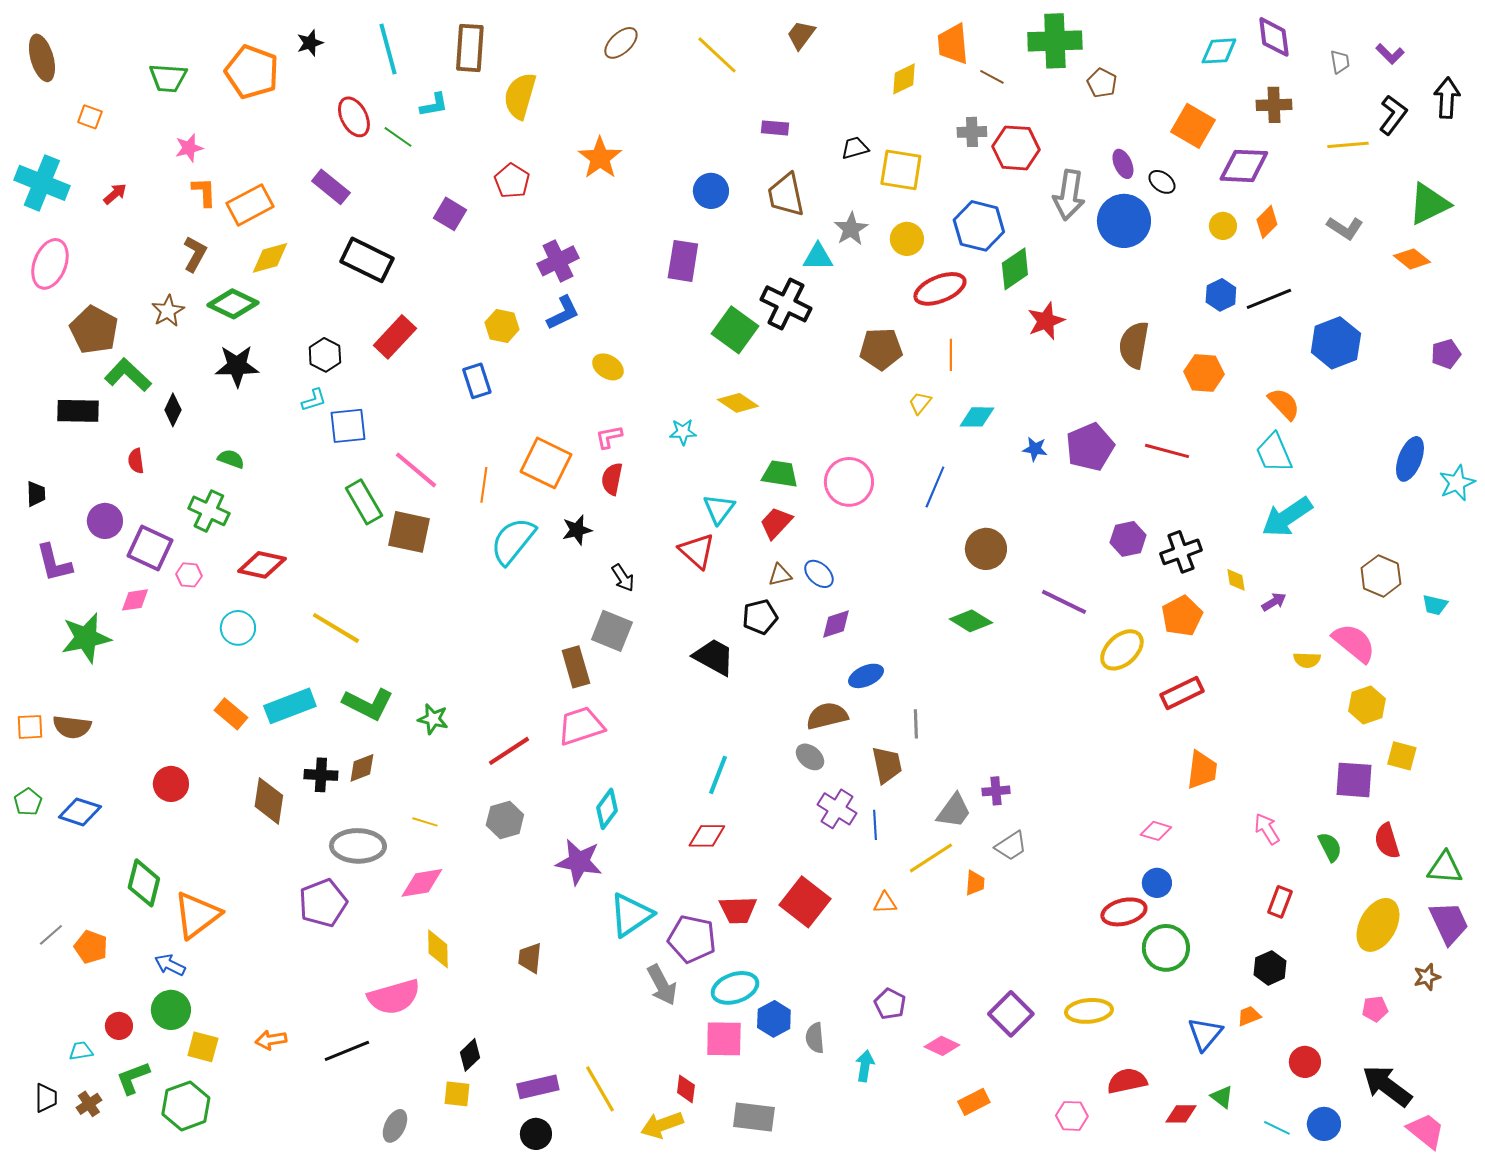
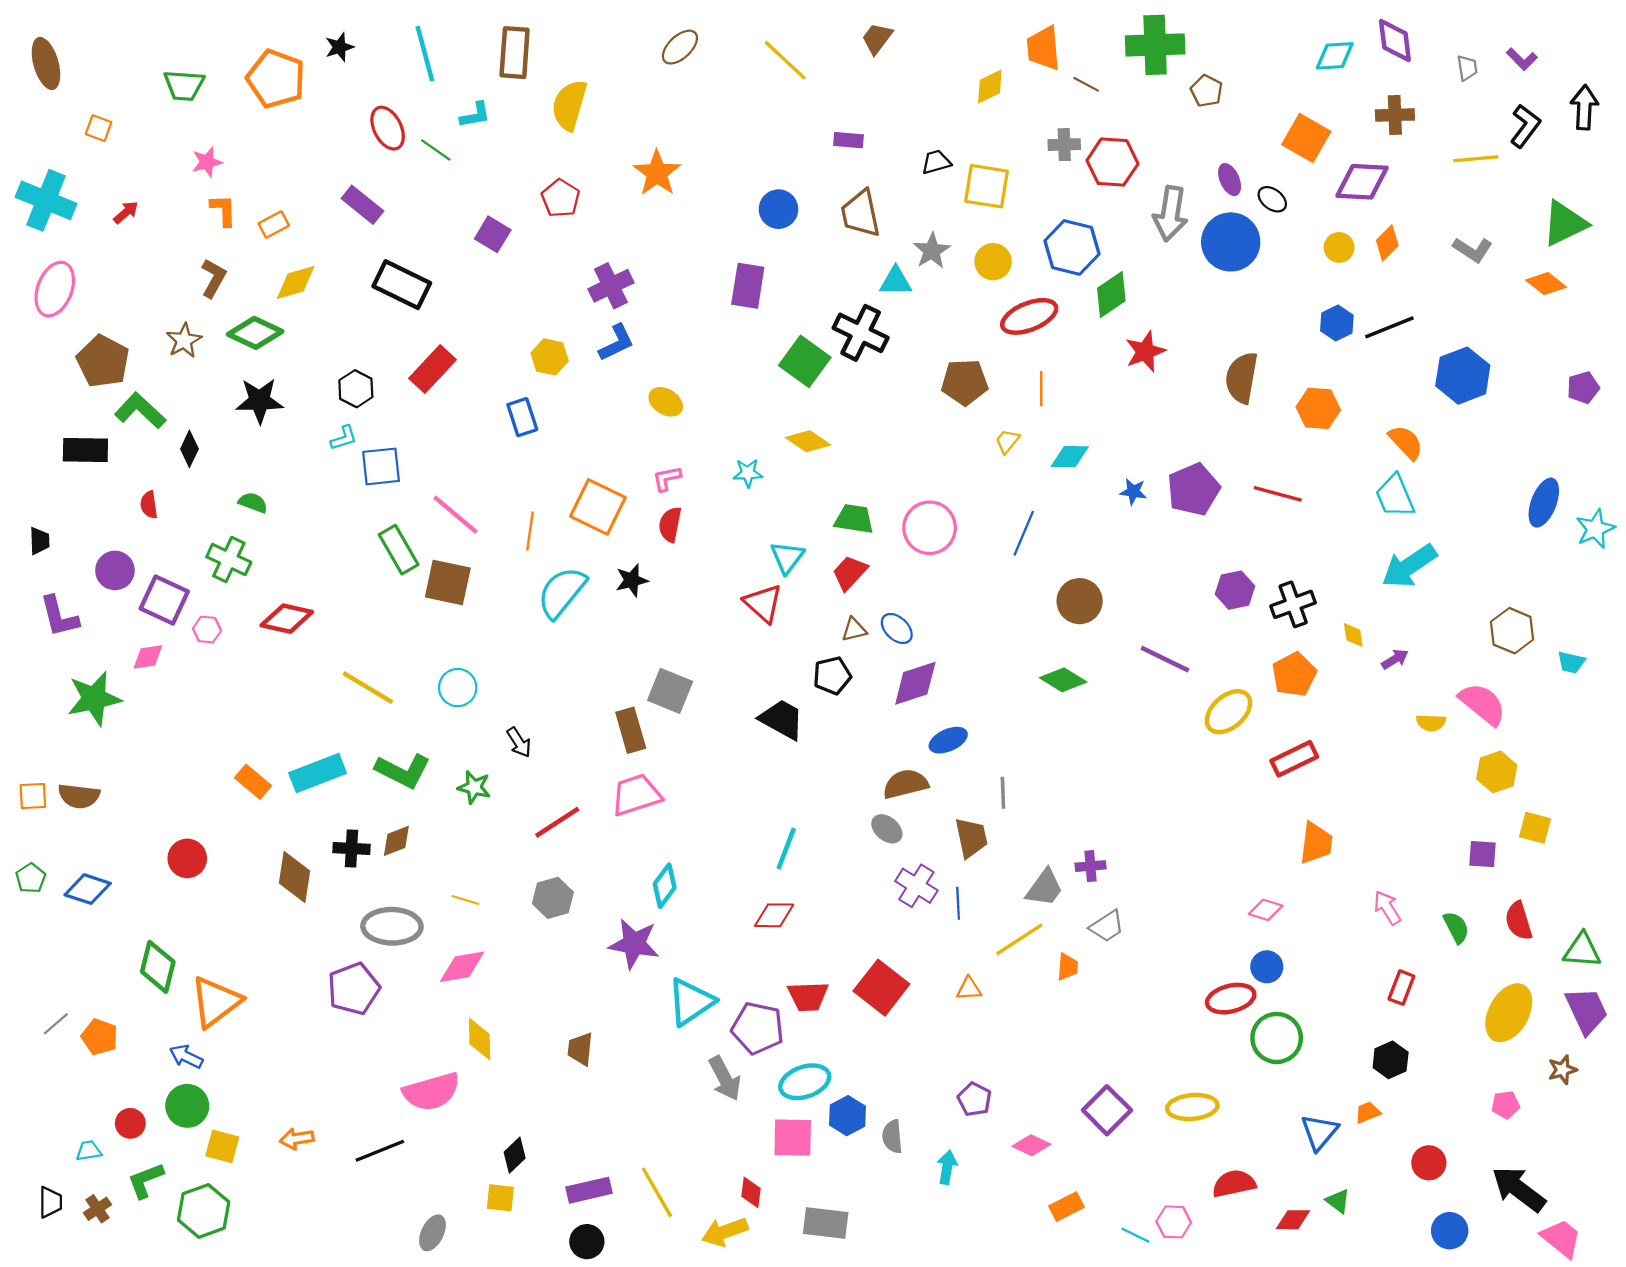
orange rectangle: (250, 205) -> (274, 224), size x0.6
black arrow: (623, 578) -> (519, 742), moved
purple diamond: (836, 624) -> (915, 683), size x1.4
cyan circle: (238, 628) -> (458, 688), moved
purple square: (1354, 780) -> (1482, 854), size x0.7
cyan line: (1277, 1128) -> (1135, 1235), moved

